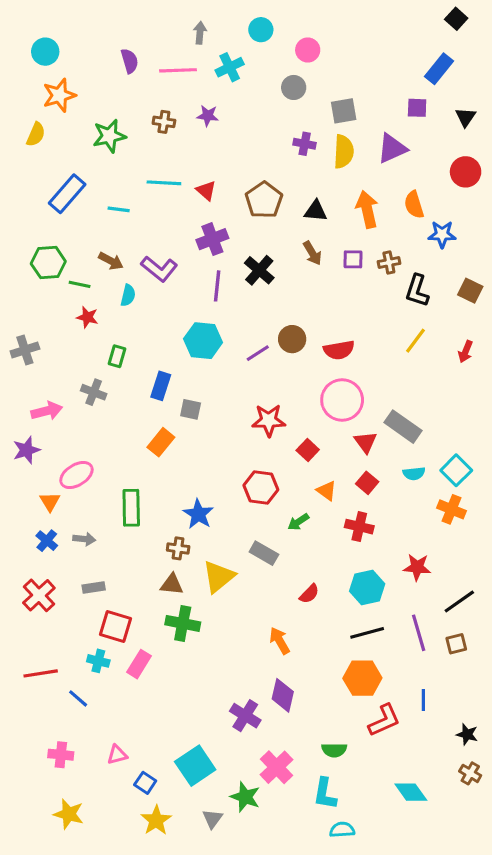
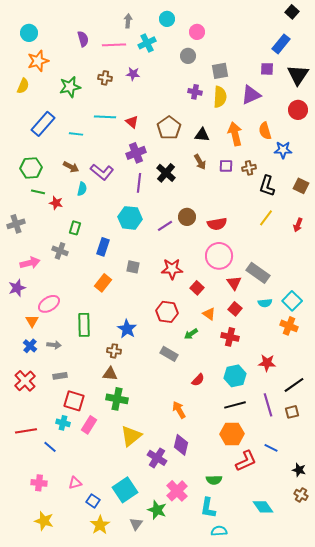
black triangle: (466, 117) -> (298, 75), size x1.6
green line: (80, 284) -> (38, 192), moved
gray square: (191, 409) -> (133, 267), moved
yellow triangle: (219, 577) -> (131, 436), moved
blue line: (423, 700) -> (271, 448), turned -64

